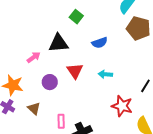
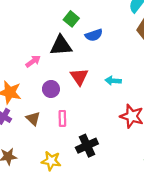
green square: (76, 17) -> (71, 19), moved
blue semicircle: (100, 43) -> (94, 35), moved
pink rectangle: (61, 121) -> (62, 118), moved

